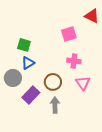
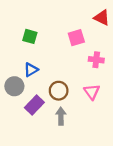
green square: (24, 45) -> (30, 36), moved
pink cross: (74, 61) -> (96, 60), moved

